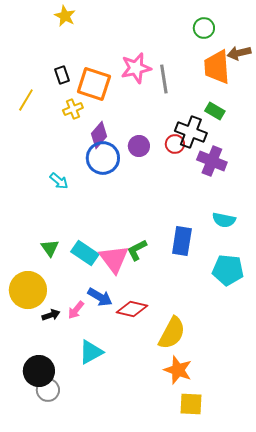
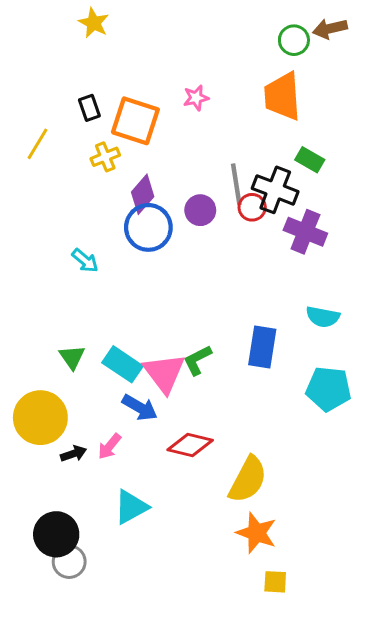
brown arrow: (239, 53) -> (330, 29), moved
orange trapezoid: (217, 67) -> (282, 96), moved
pink star: (136, 68) -> (196, 98), size x0.6
gray line: (164, 79) -> (236, 184), moved
blue arrow: (100, 297) -> (140, 408), moved
yellow square: (191, 404) -> (275, 582), size x0.7

